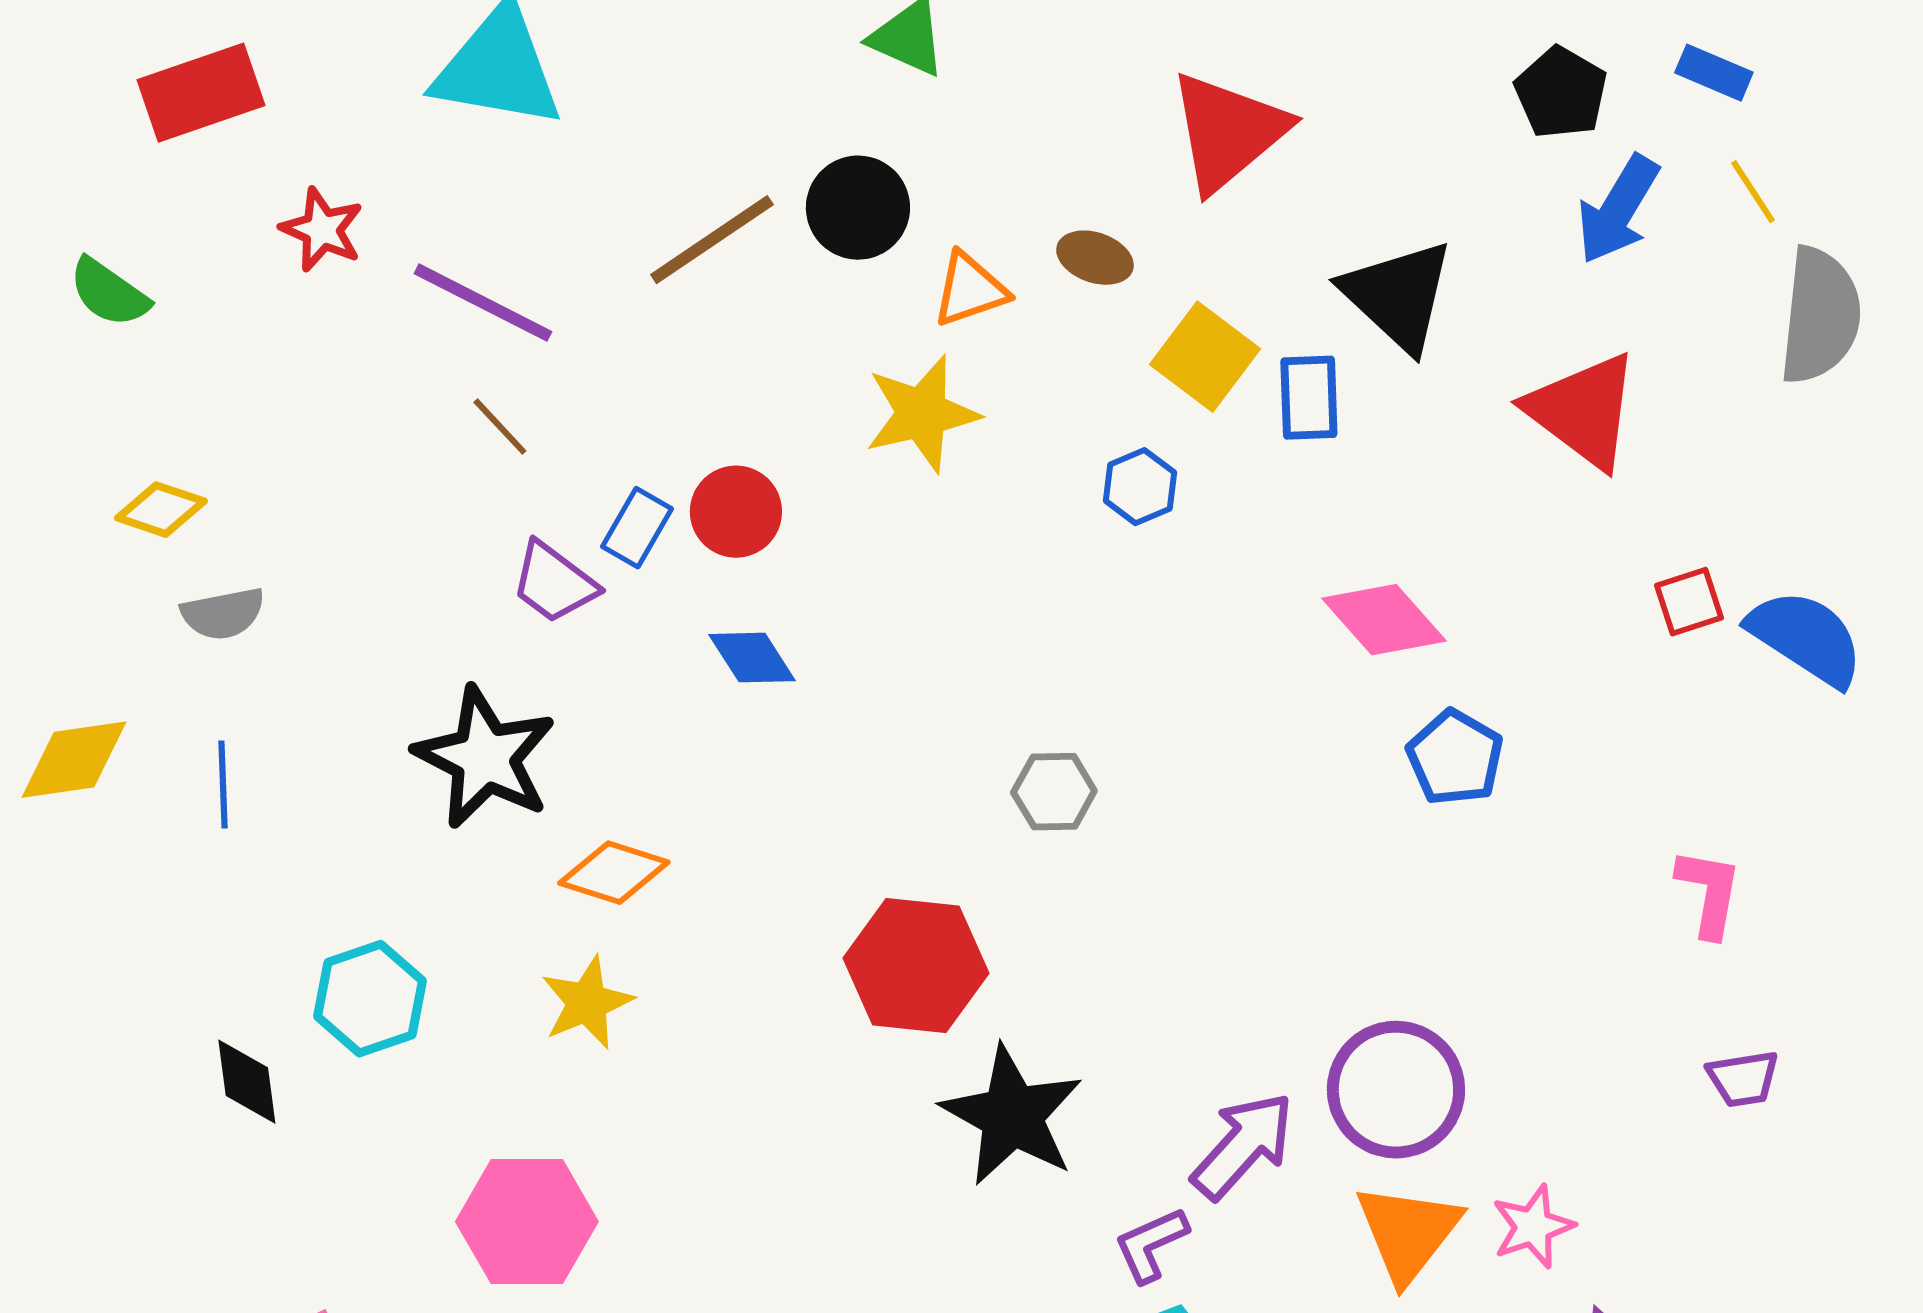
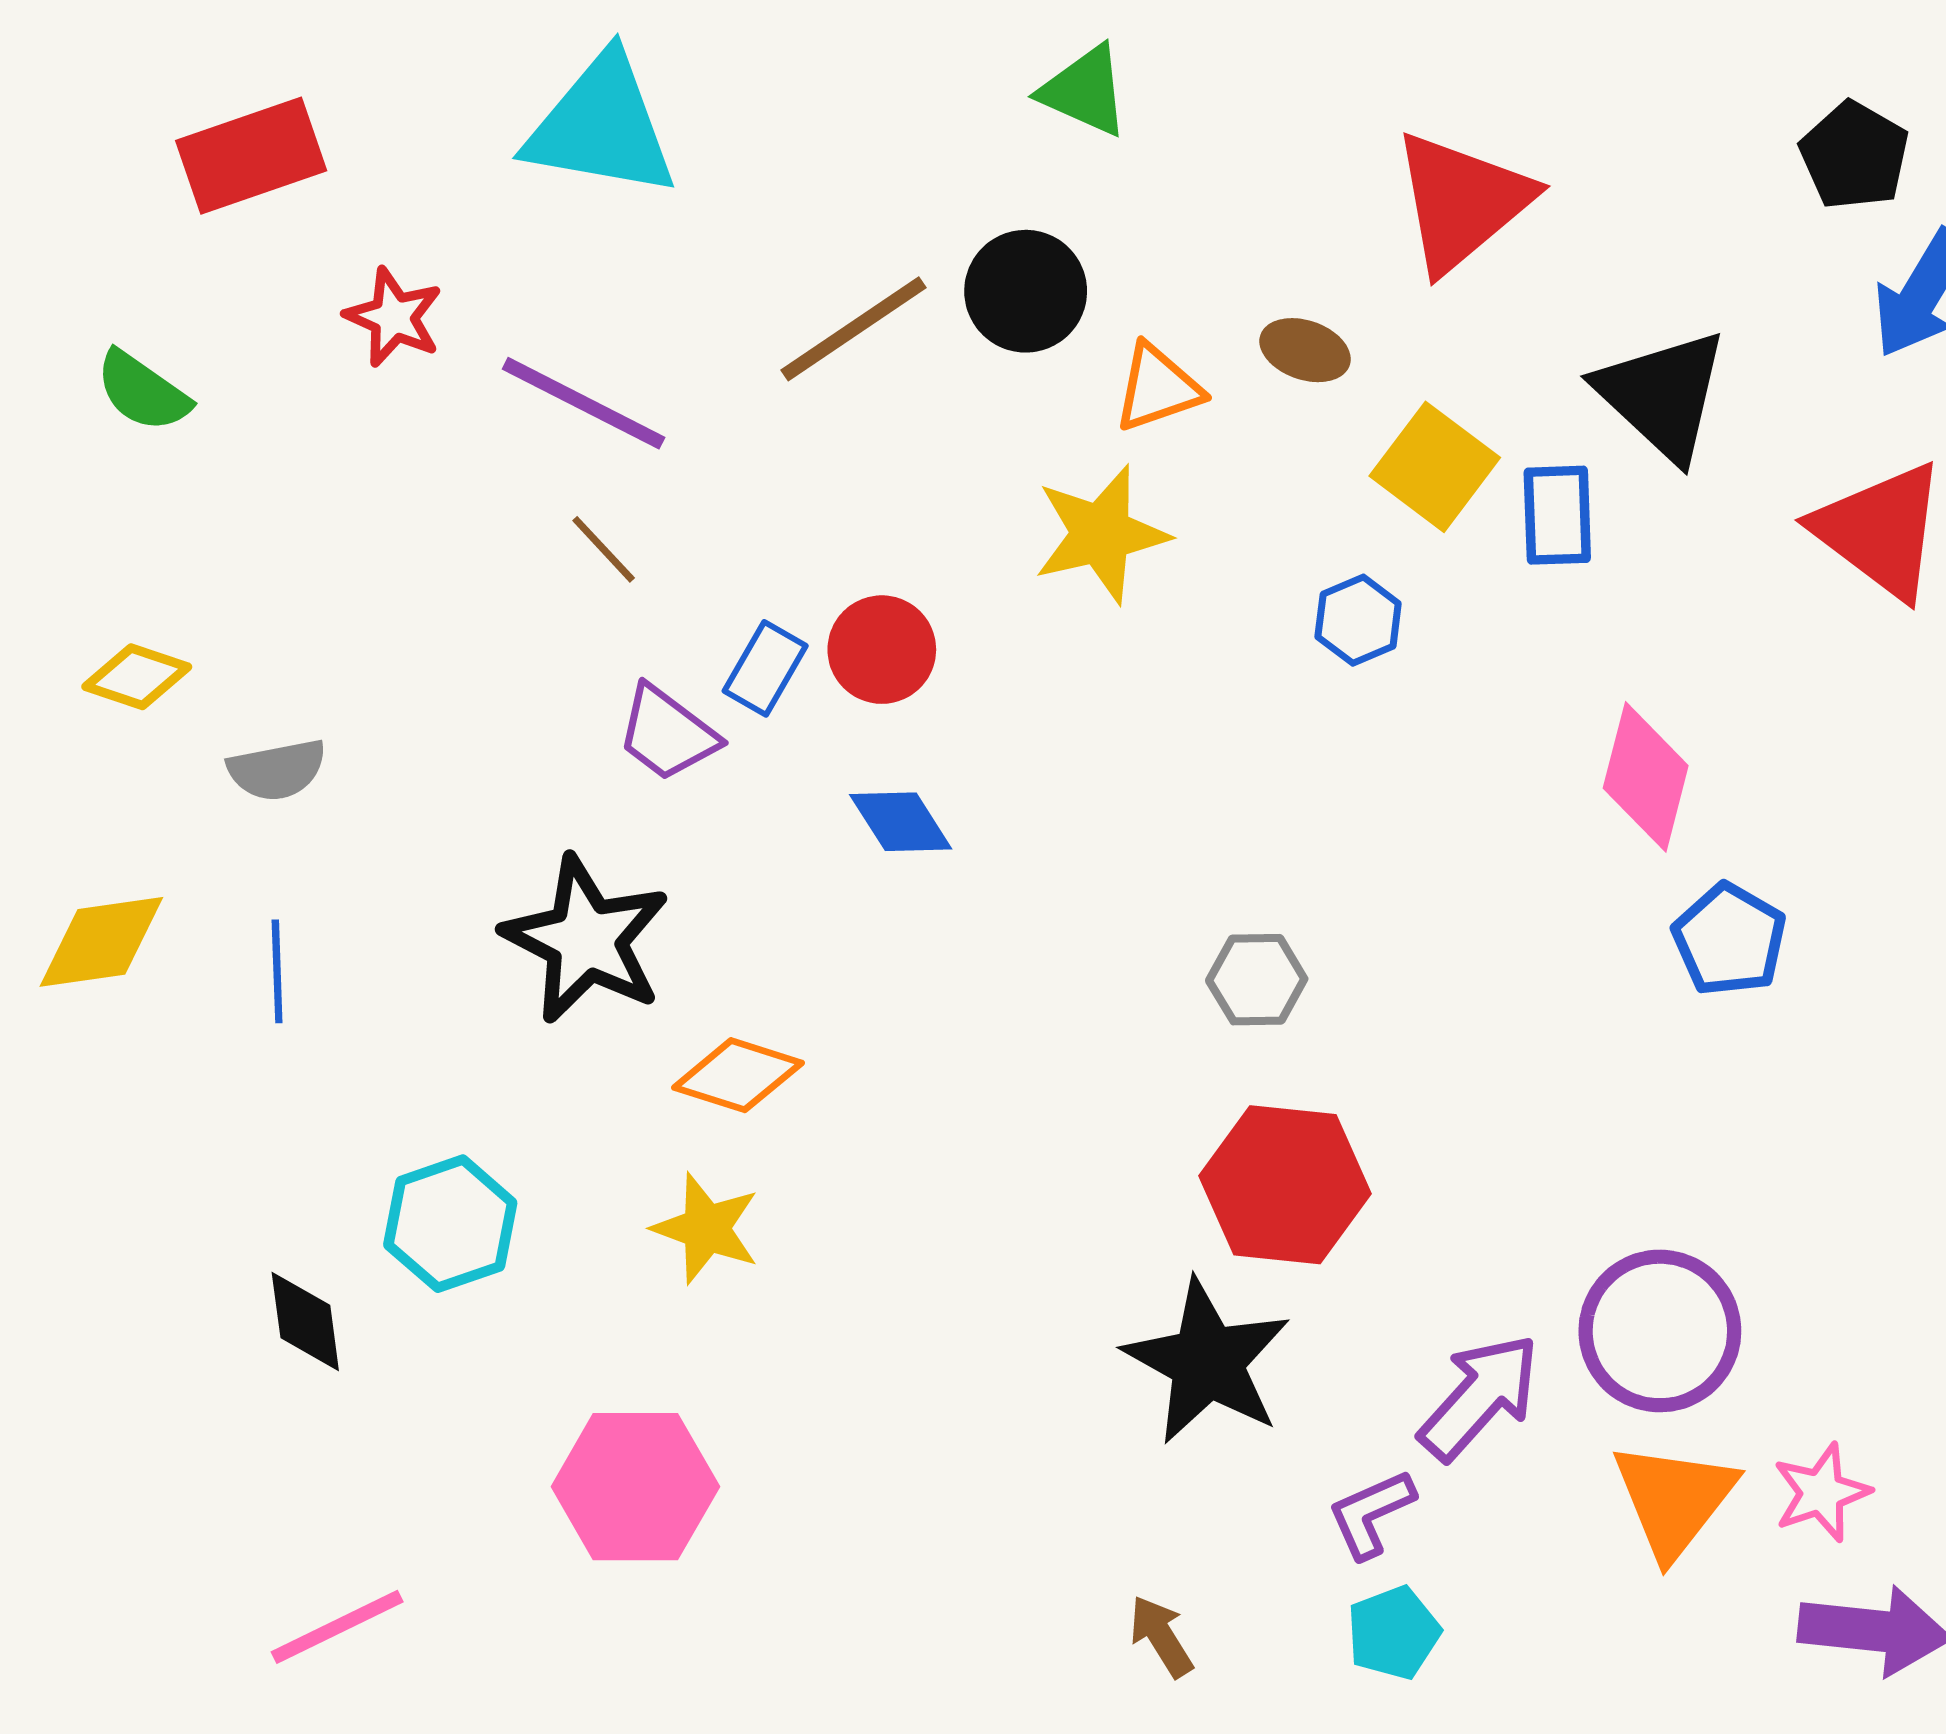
yellow diamond: (161, 510) -> (137, 677), moved
pink diamond: (1384, 620) -> (1646, 777), turned 56
red hexagon: (916, 966) -> (1285, 1185), moved
yellow star: (587, 1003) -> (706, 1228), turned -30

